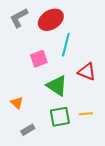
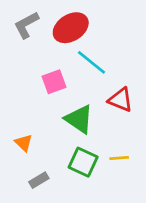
cyan line: (66, 45) -> (91, 62), turned -65
green square: (60, 117) -> (83, 162), turned 35

